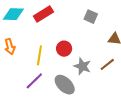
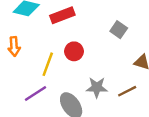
red circle: (64, 49) -> (74, 51), moved
gray star: (82, 66) -> (97, 87), turned -30

